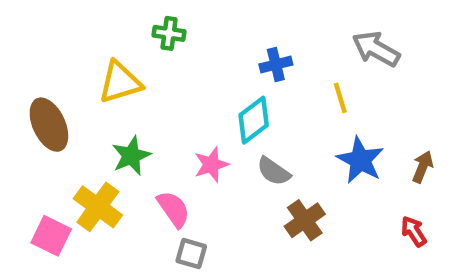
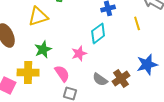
blue star: (360, 160) -> (147, 64), moved, turned 30
gray semicircle: (274, 171) -> (100, 79), moved
yellow cross: (98, 207) -> (28, 72), turned -35

